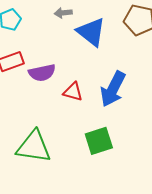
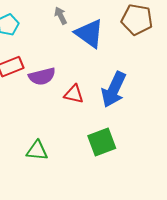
gray arrow: (63, 13) -> (61, 16), turned 72
green triangle: (34, 147) -> (37, 151), size x0.6

